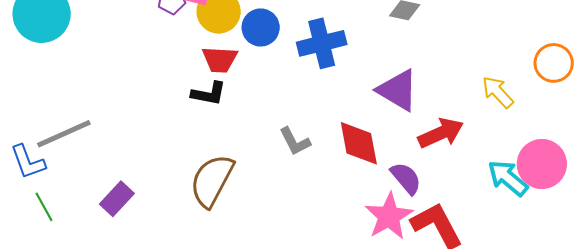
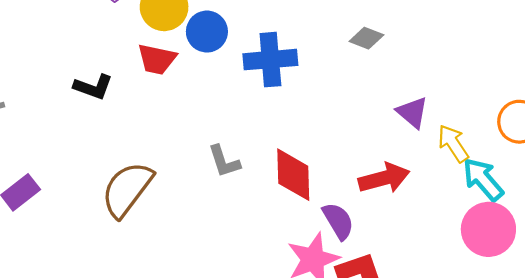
purple triangle: (398, 90) -> (412, 112), moved, size x0.7
black L-shape: (209, 94) -> (93, 87), moved
cyan arrow: (508, 178) -> (483, 179), moved

